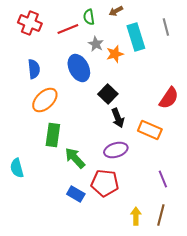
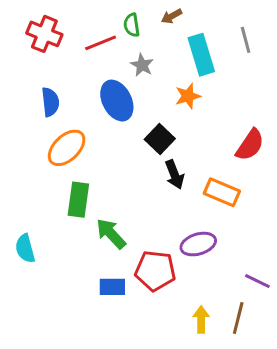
orange star: (115, 54) -> (188, 96), moved
purple ellipse: (116, 150) -> (198, 244), moved
purple line: (163, 179) -> (257, 281), moved, turned -42
blue rectangle: (76, 194) -> (112, 287), turned -30

